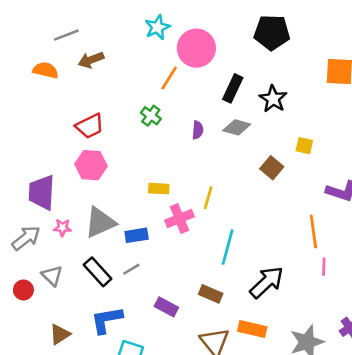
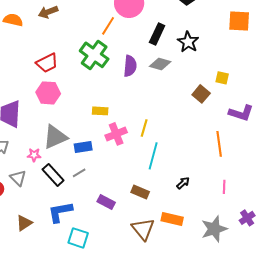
green cross: (151, 116) -> (94, 55), size x1.8
purple semicircle: (198, 130) -> (130, 66), size x1.5
yellow square: (304, 146) -> (222, 78), moved
brown square: (272, 168) -> (201, 94), moved
yellow line: (208, 198) -> (144, 128), moved
pink star: (62, 228) -> (34, 155), moved
pink line: (324, 267) -> (224, 187), moved
black arrow: (267, 282) -> (183, 183), size x0.5

